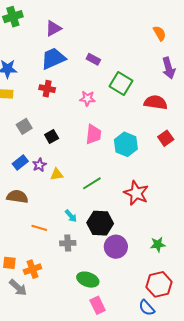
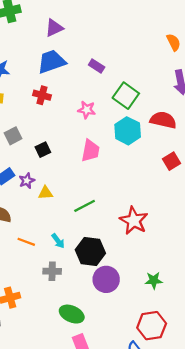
cyan hexagon: (126, 144) -> (128, 131), moved
orange line: (39, 228) -> (26, 242), moved

